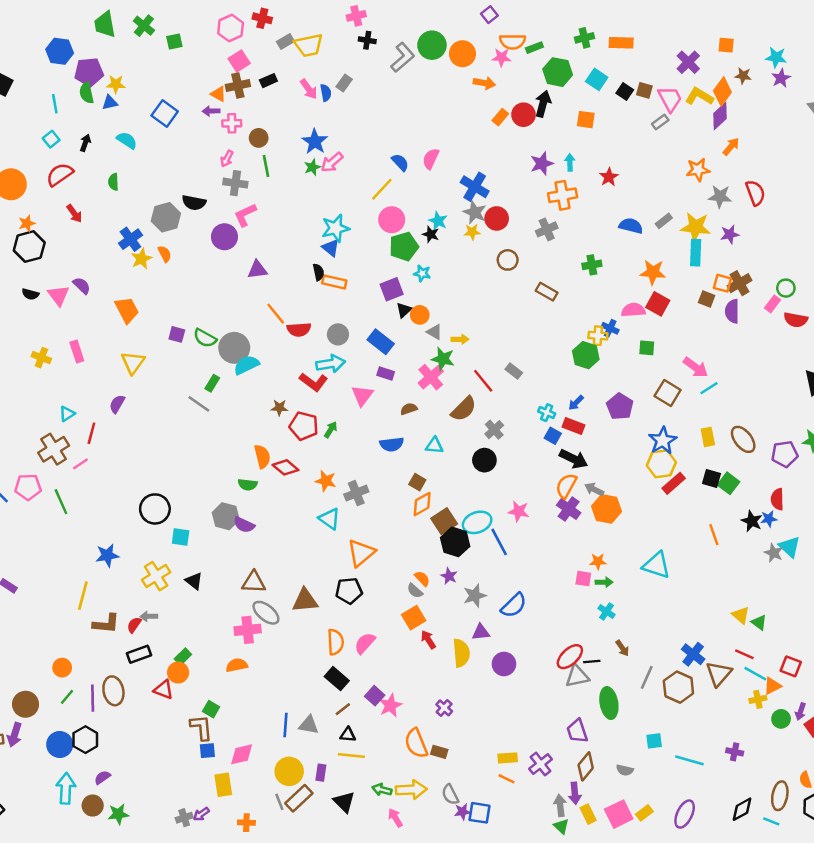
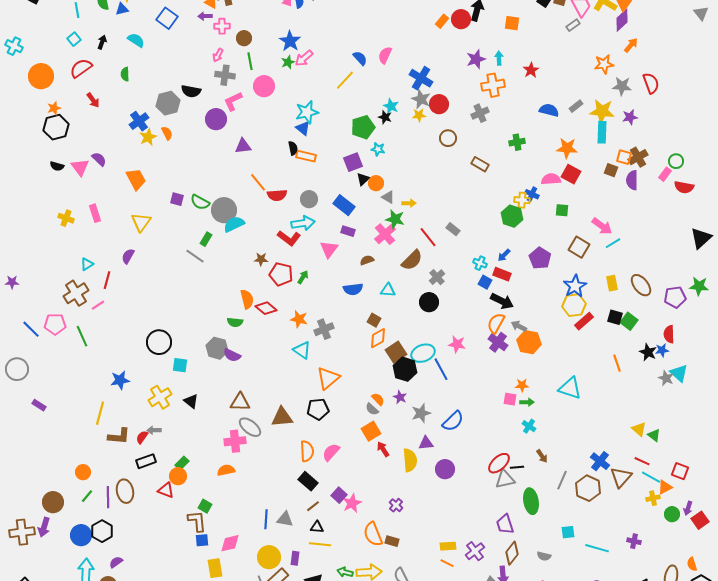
pink circle: (392, 220) -> (264, 86), moved

